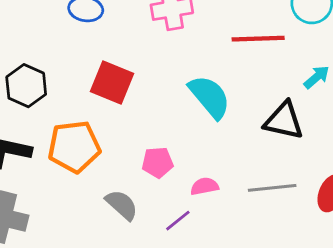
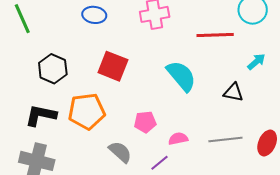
black triangle: (284, 121) -> (233, 92), size x0.7

